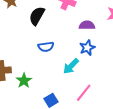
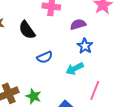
black semicircle: (37, 16) -> (27, 30), turned -48
cyan arrow: (71, 66) -> (75, 69), turned 36

